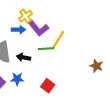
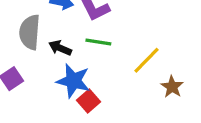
yellow line: (58, 40) -> (146, 60), moved
blue star: (17, 79) -> (73, 81), moved, size x1.5

